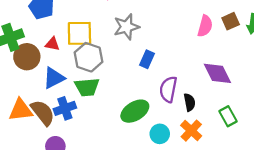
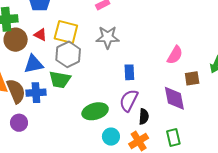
brown square: (231, 21) -> (192, 78), moved
blue rectangle: (147, 59) -> (129, 72), moved, turned -42

